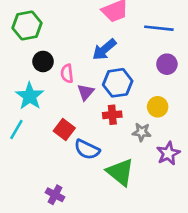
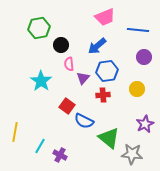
black circle: (43, 61) -> (61, 45), moved
cyan line: (16, 129) -> (40, 146), moved
gray star: (142, 132) -> (132, 154), moved, size x1.5

